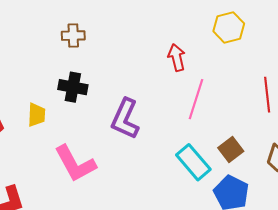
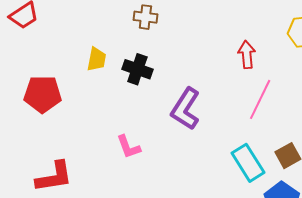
yellow trapezoid: (37, 115) -> (97, 59), moved
pink L-shape: (75, 164) -> (129, 147), size x0.6

